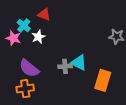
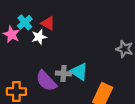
red triangle: (44, 14) -> (48, 23), moved
purple semicircle: (29, 68) -> (46, 81), moved

